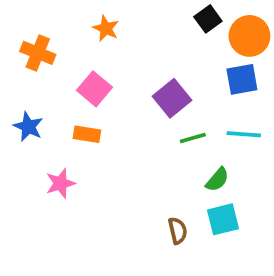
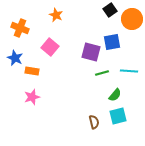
blue square: (242, 79) -> (112, 42), moved
purple square: (172, 98) -> (91, 52), turned -36
blue star: (28, 127) -> (15, 58), moved
orange rectangle: (87, 134) -> (32, 71), moved

